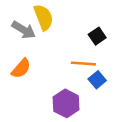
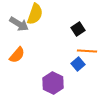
yellow semicircle: (44, 17) -> (35, 14), turned 40
orange line: (83, 63) -> (87, 51), moved

